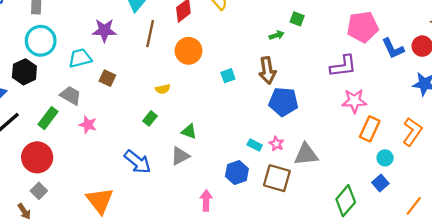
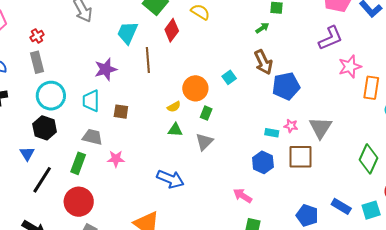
orange circle: (188, 51) -> (195, 88), moved
cyan trapezoid: (80, 58) -> (91, 101), turned -60
green rectangle: (150, 118) -> (206, 113), moved
green triangle: (189, 131) -> (175, 130), moved
gray triangle: (306, 154) -> (320, 128), turned -35
gray triangle: (180, 156) -> (204, 142), moved
pink arrow: (206, 200) -> (243, 196), turned -42

